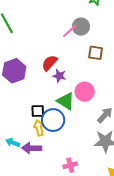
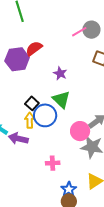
red semicircle: (49, 63) -> (34, 48), moved
pink circle: (85, 92) -> (80, 131), moved
black square: (38, 111) -> (32, 103), turned 32

